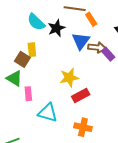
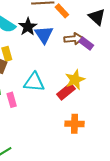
blue triangle: (81, 41) -> (44, 35), moved
yellow star: (69, 78) -> (75, 80), moved
cyan triangle: (48, 113) -> (34, 82), moved

